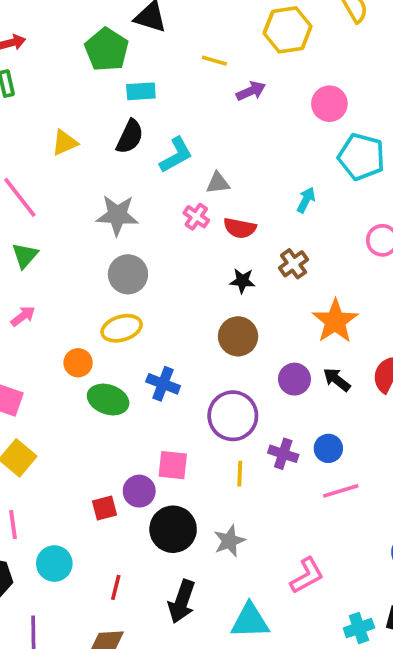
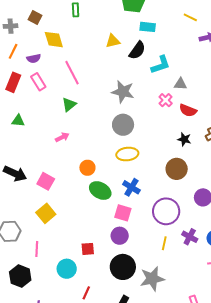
yellow triangle: (65, 143) -> (113, 41), moved
yellow ellipse: (122, 328) -> (127, 154), moved
pink square: (173, 465) -> (123, 213), moved
purple circle: (139, 491) -> (120, 236), moved
gray star: (229, 541) -> (152, 279), size x1.4
cyan circle: (54, 564) -> (67, 269), moved

